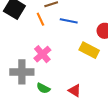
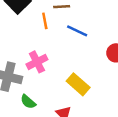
yellow rectangle: (89, 50) -> (78, 84), moved

